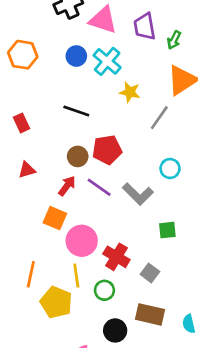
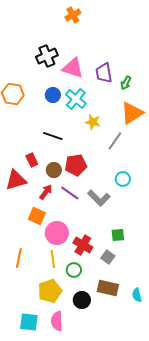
red rectangle: (21, 123) -> (32, 160), moved
red triangle: (27, 170) -> (16, 180), size x1.6
green square: (167, 230) -> (118, 235), moved
yellow pentagon: (56, 302) -> (50, 291), moved, turned 30

